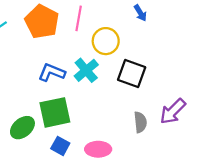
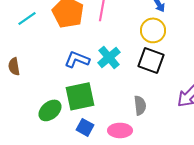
yellow circle: (106, 41) -> (153, 30), moved
gray semicircle: (140, 122) -> (140, 105), moved

